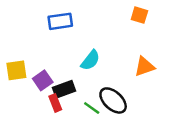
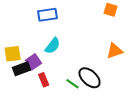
cyan semicircle: (90, 60) -> (53, 46), moved
black rectangle: (64, 89) -> (22, 69), moved

